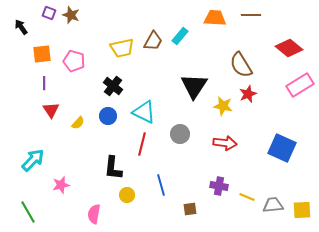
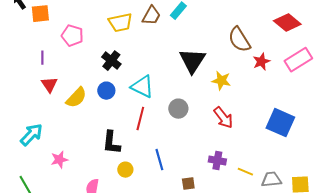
orange square: (42, 54) -> (40, 14), moved
red star: (248, 94) -> (261, 62), moved
yellow semicircle: (78, 123) -> (76, 98), size x1.6
red arrow: (225, 143) -> (223, 118), turned 45

